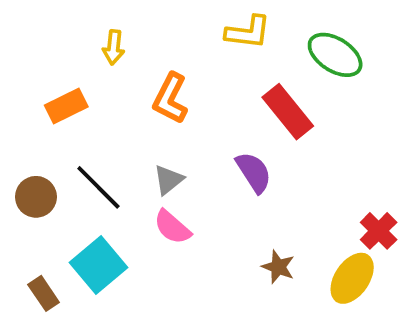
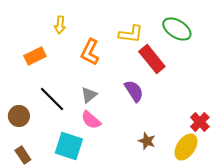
yellow L-shape: (248, 32) -> (131, 34), moved
brown circle: (36, 197) -> (19, 116), moved
cyan square: (98, 265) -> (69, 146), moved, turned -32

